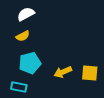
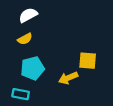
yellow square: (90, 73) -> (88, 61), moved

